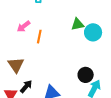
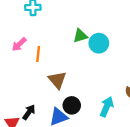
brown triangle: (16, 65) -> (57, 80), moved
black circle: (86, 75) -> (72, 105), moved

